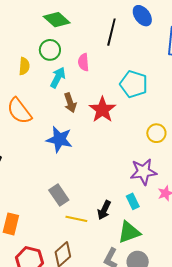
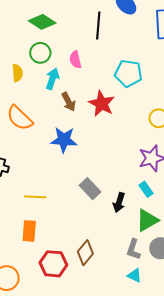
gray rectangle: (59, 195) -> (90, 189), moved
yellow line: (76, 219) -> (35, 197), moved

